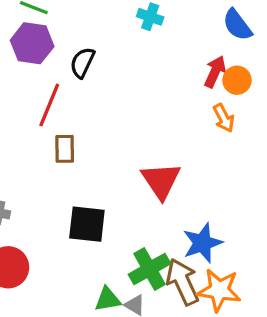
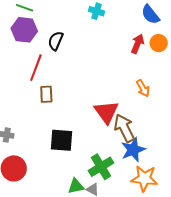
orange circle: (237, 80) -> (159, 43), moved
orange arrow: (224, 118) -> (143, 88), moved
brown arrow: (182, 282) -> (124, 128), moved

